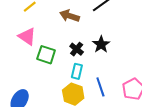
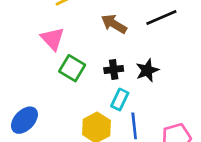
black cross: (77, 49) -> (114, 70), turned 32
cyan rectangle: (77, 71) -> (120, 99), moved

